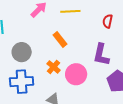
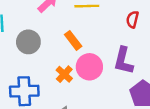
gray circle: (22, 52) -> (28, 42), moved
pink circle: (76, 74) -> (89, 67), moved

